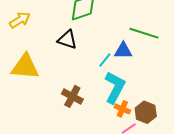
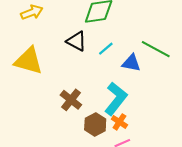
cyan line: (105, 60) -> (106, 49), moved
brown hexagon: (146, 112) -> (95, 124), moved

